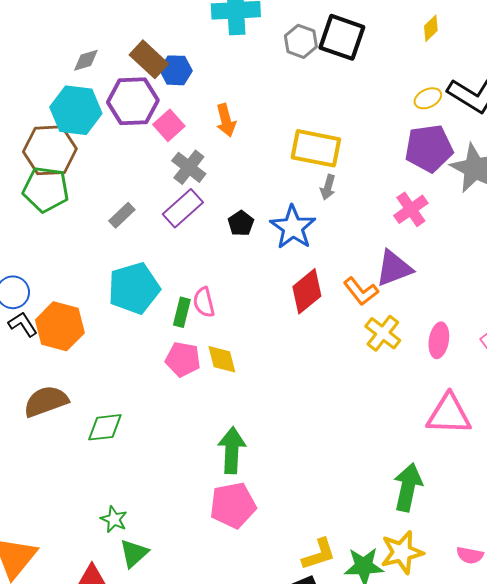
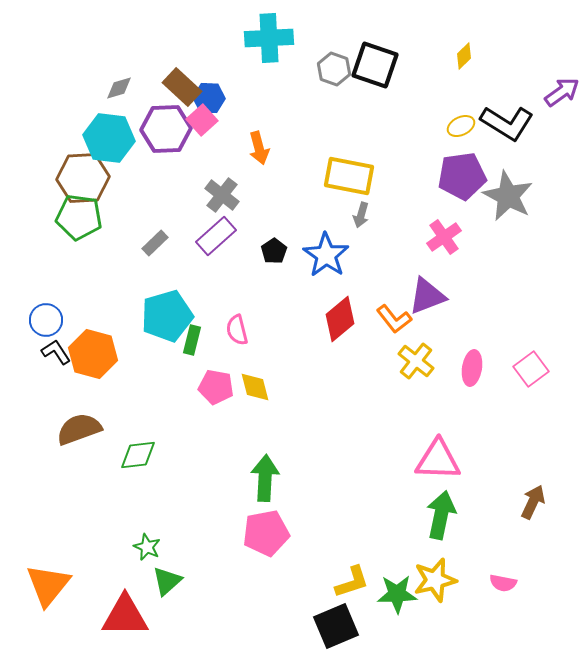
pink square: (169, 125) -> (202, 120), moved
green rectangle: (182, 312) -> (192, 340), moved
pink triangle: (449, 414) -> (438, 460), moved

